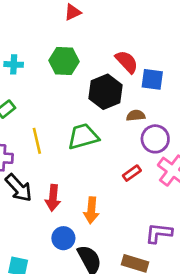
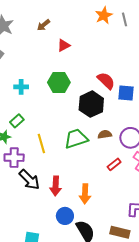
brown semicircle: (136, 115) -> (105, 134), moved

